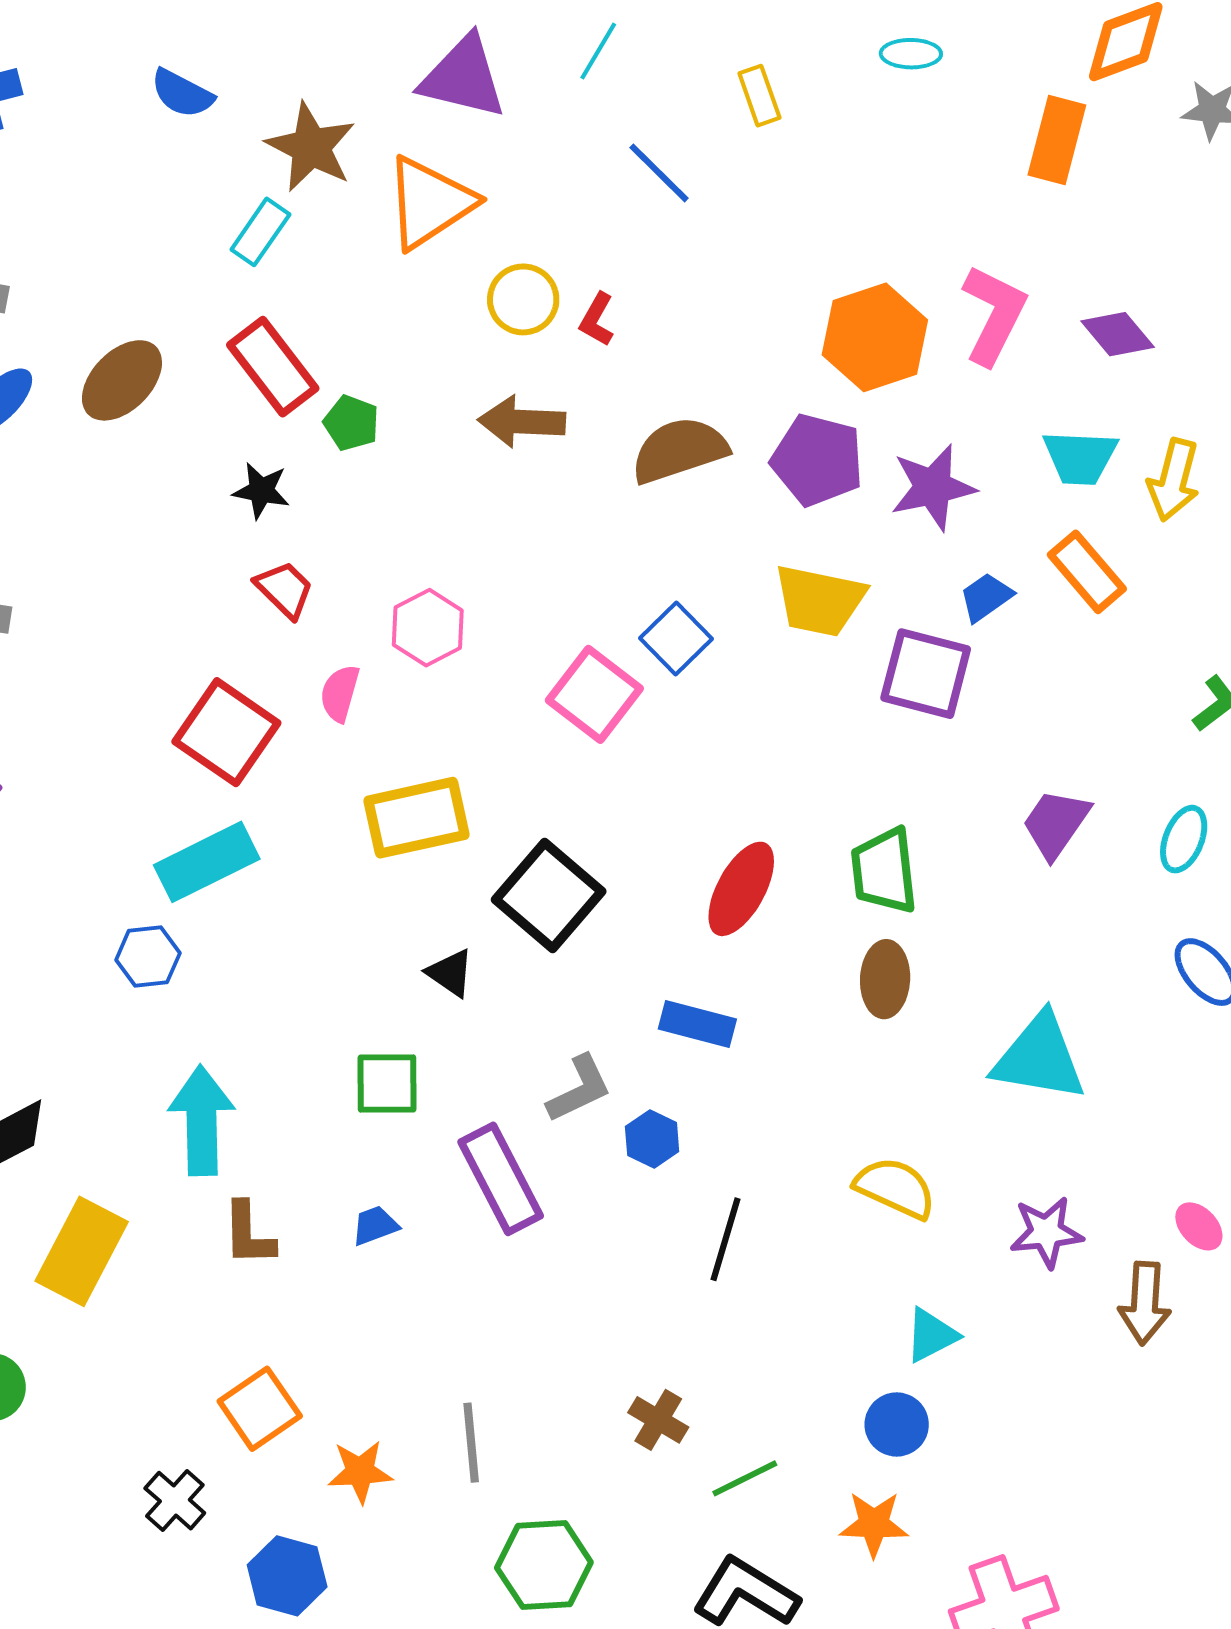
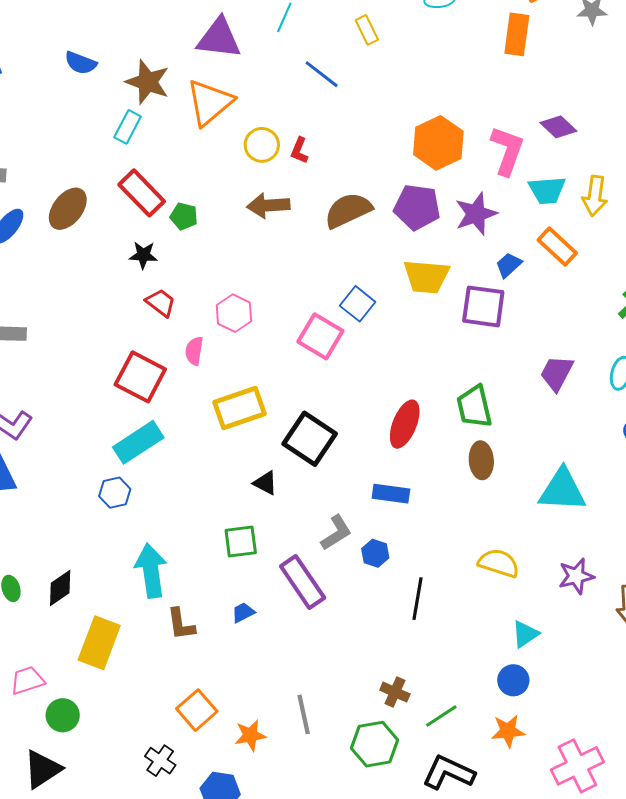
pink L-shape: (994, 315) -> (507, 151), moved
green hexagon: (544, 1565) -> (375, 744), moved

